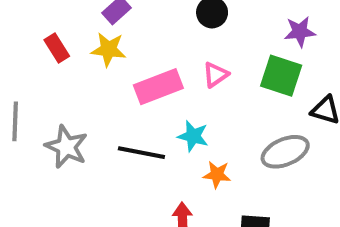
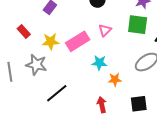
yellow star: (108, 49) -> (51, 41), moved
gray star: (66, 147) -> (36, 65), moved
black line: (141, 153) -> (57, 93), moved, turned -40

